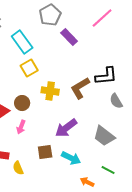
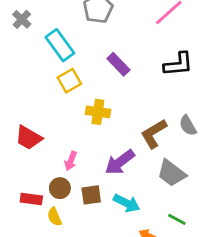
purple rectangle: (69, 37) -> (118, 64), moved
black L-shape: (106, 76) -> (178, 64), moved
brown L-shape: (80, 88) -> (154, 134), moved
brown circle: (22, 103) -> (60, 188), moved
pink arrow: (21, 127) -> (71, 161), moved

